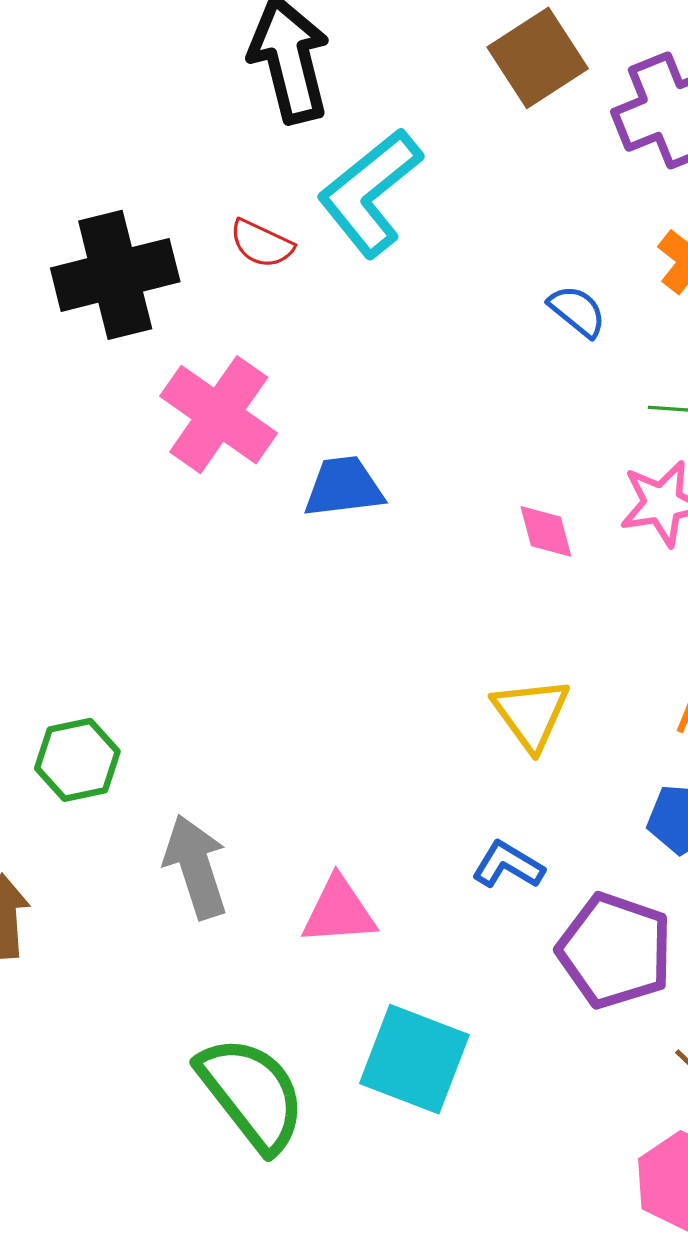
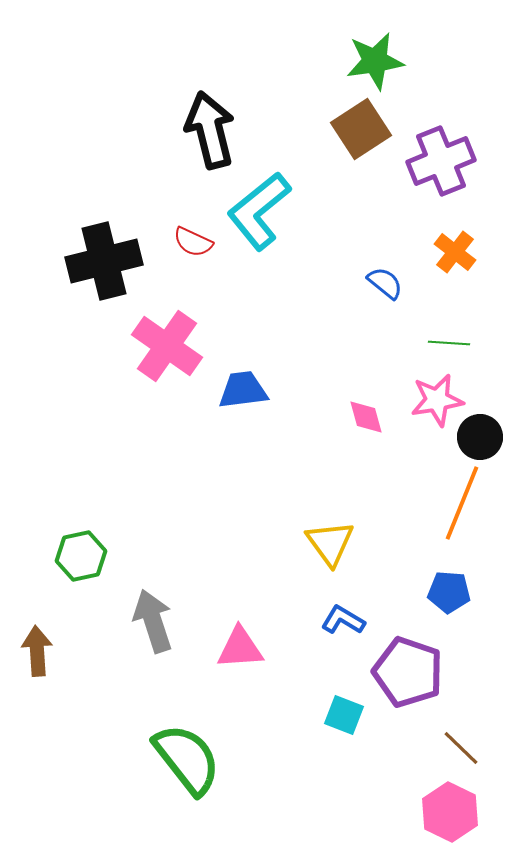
yellow triangle: (531, 714) -> (330, 543), moved
cyan square: (414, 1059) -> (344, 715), moved, size x0.6

